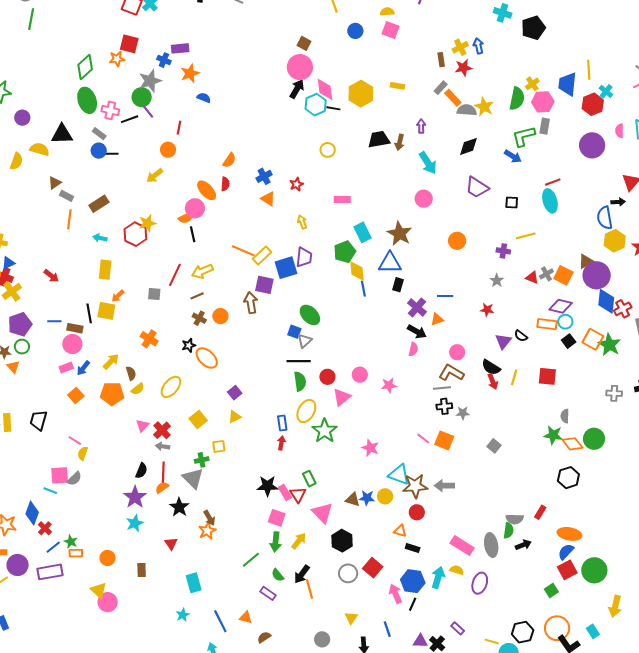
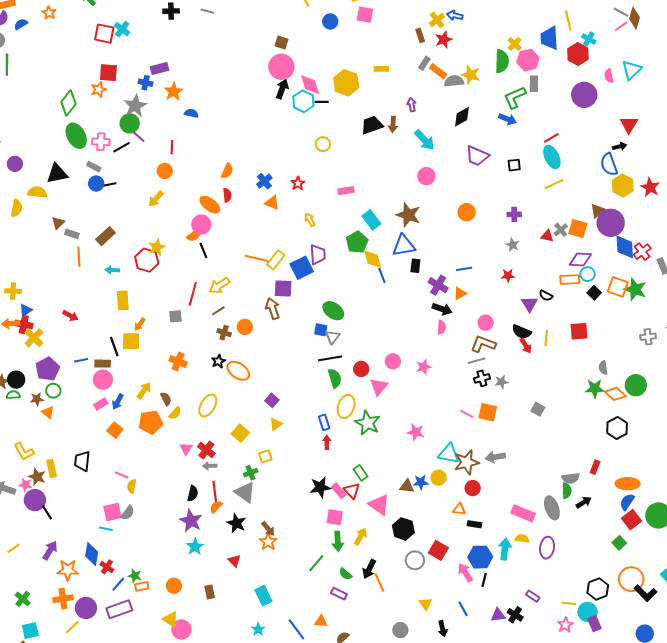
blue arrow: (478, 46) -> (455, 15), turned -56
yellow line: (526, 236) -> (554, 184), moved

